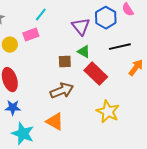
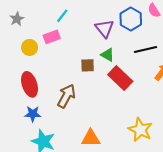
brown arrow: (62, 91) -> (66, 96), moved, turned -40
yellow star: (108, 112) -> (140, 130), moved
orange triangle: (55, 122) -> (91, 138), moved, turned -30

